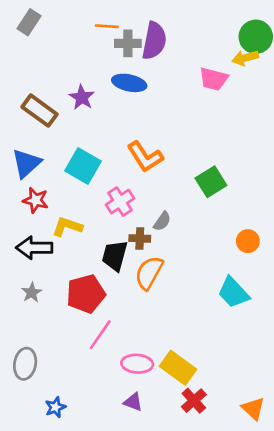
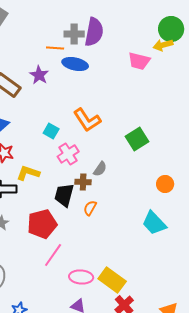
orange line: (107, 26) -> (55, 48), moved
cyan square: (83, 166) -> (51, 131), moved, size x0.6
orange semicircle: (149, 273) -> (90, 208), size x0.6

